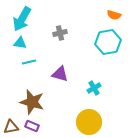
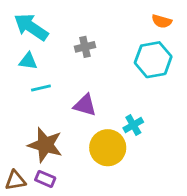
cyan arrow: (22, 19) -> (31, 27), turned 95
yellow circle: (89, 122) -> (108, 148), moved

